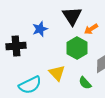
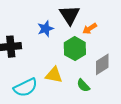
blue star: (40, 29) -> (45, 29), moved
yellow triangle: (57, 73) -> (54, 75), turned -36

